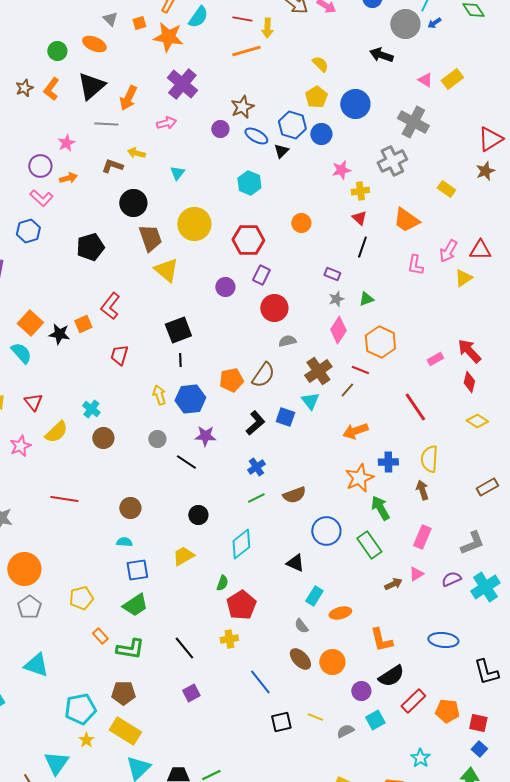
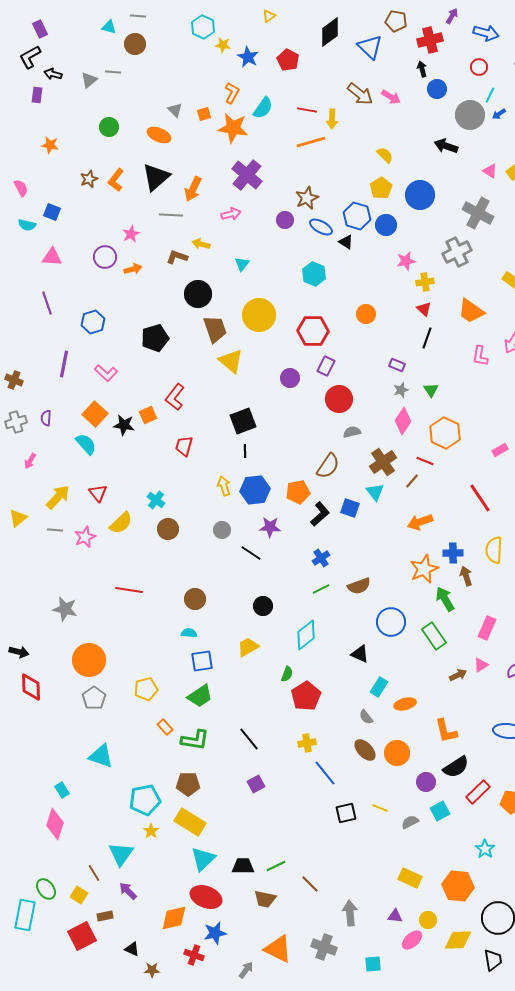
green circle: (57, 51) -> (109, 127), moved
black triangle: (281, 151) -> (346, 242), turned -42
pink L-shape: (41, 198) -> (106, 373), moved
green triangle: (366, 299) -> (431, 390), turned -42
orange pentagon: (231, 380) -> (298, 492), moved
brown arrow: (422, 490) -> (466, 576), moved
yellow cross: (229, 639) -> (307, 743), moved

